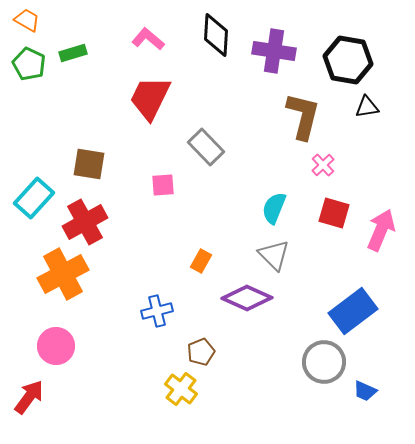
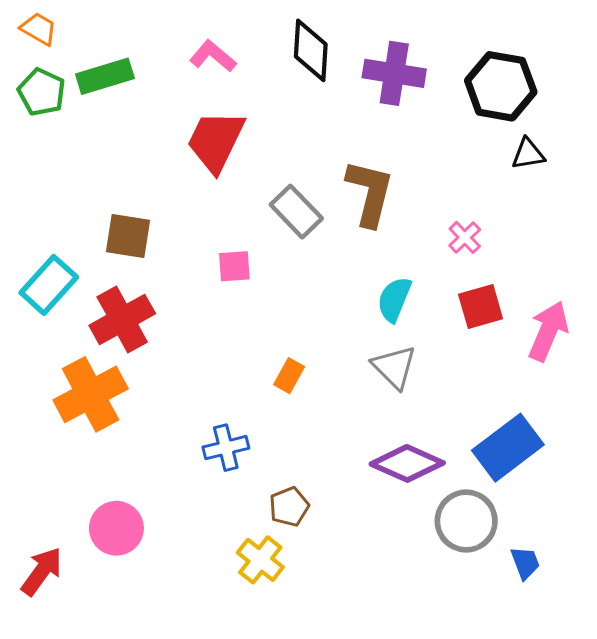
green rectangle: (73, 53) -> (105, 76), size x1.4
brown L-shape: (303, 116) -> (370, 193), moved
red square: (334, 213) -> (481, 307), turned -32
purple diamond: (247, 298) -> (407, 463), moved
pink circle: (56, 346) -> (116, 528), moved
blue trapezoid: (365, 391) -> (525, 563), turned -135

